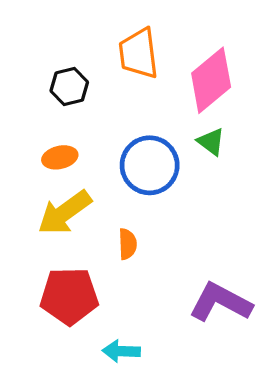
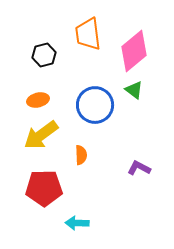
purple L-shape: (220, 302) -> (139, 168), moved, size x0.6

